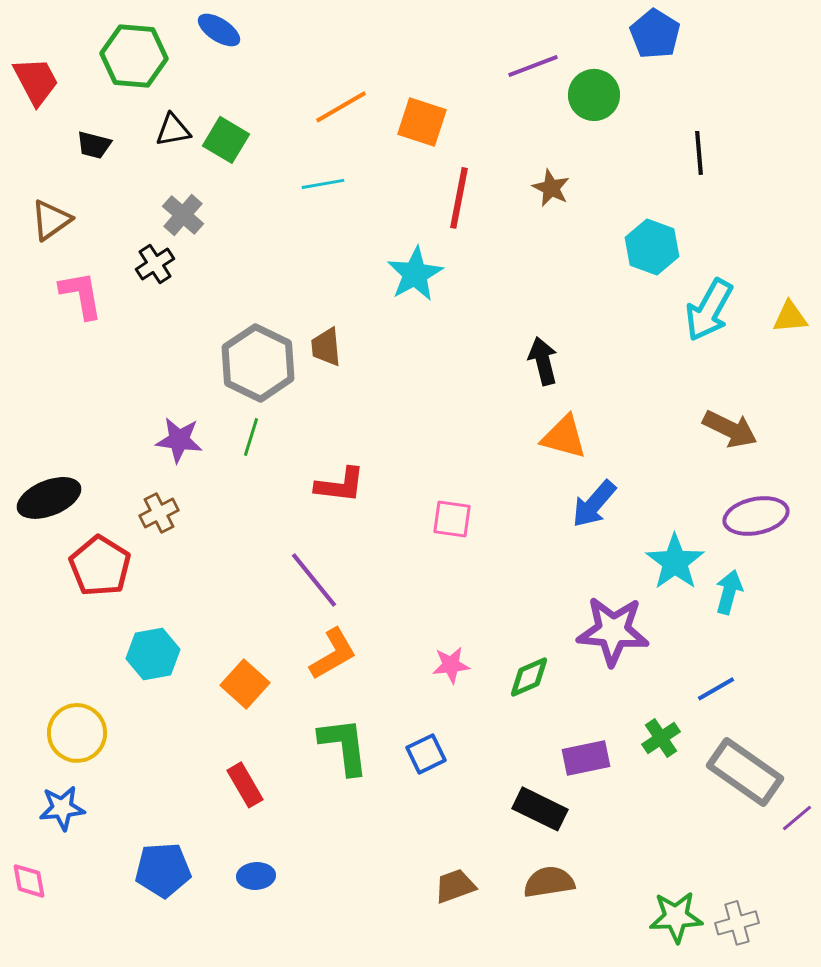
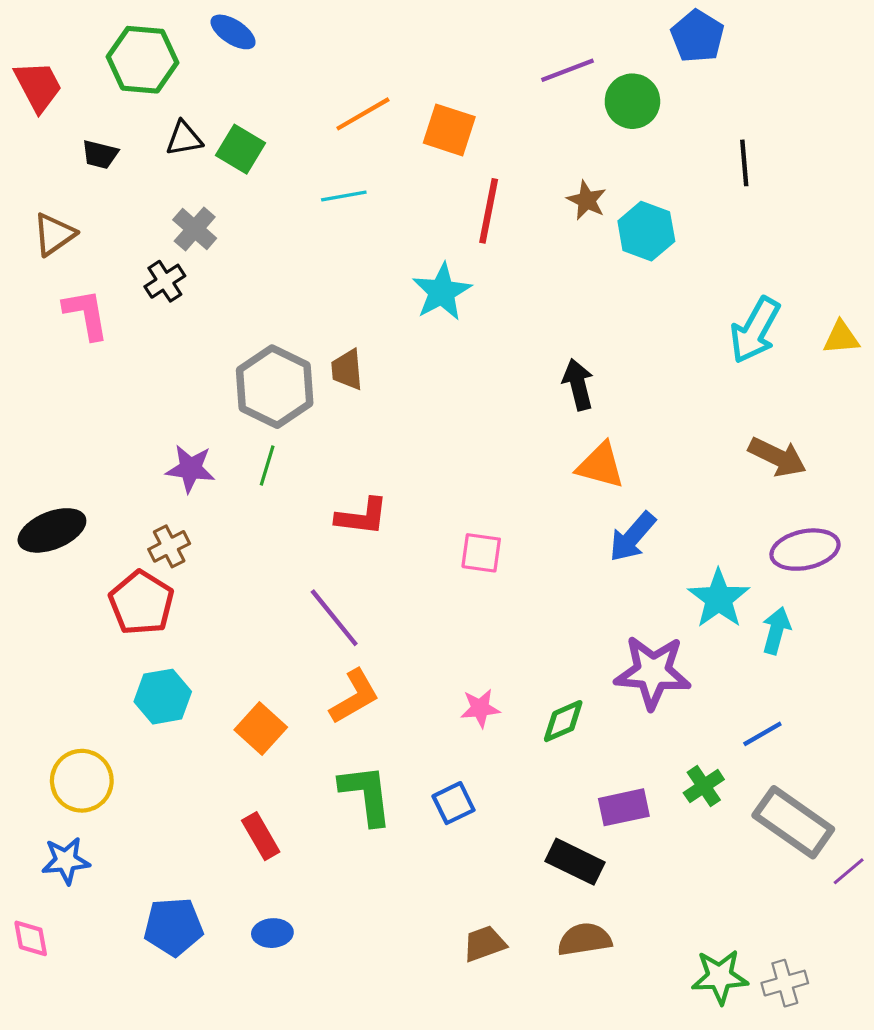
cyan hexagon: (652, 247) -> (646, 231), moved
red pentagon: (100, 566) -> (141, 603), moved

